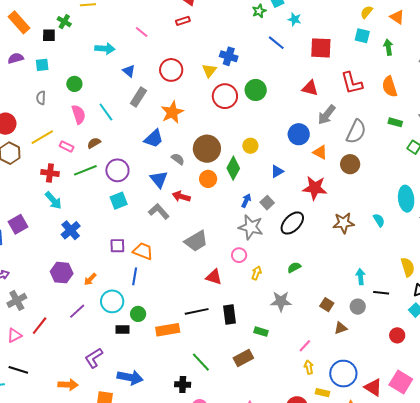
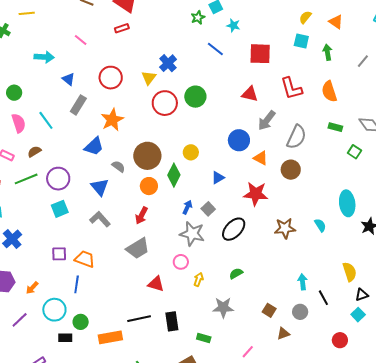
blue cross: (229, 56) -> (168, 63), turned 30
red arrow: (181, 196) -> (141, 216), moved, turned -78
black line: (381, 293) -> (323, 298), turned 56

